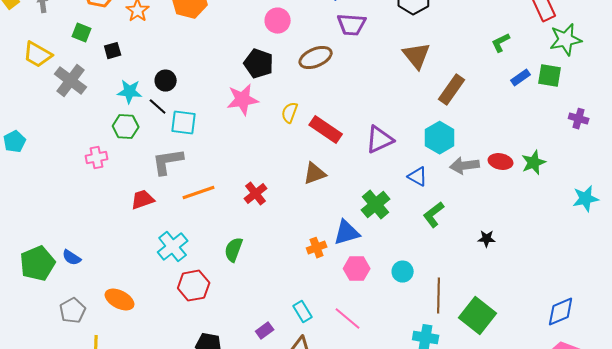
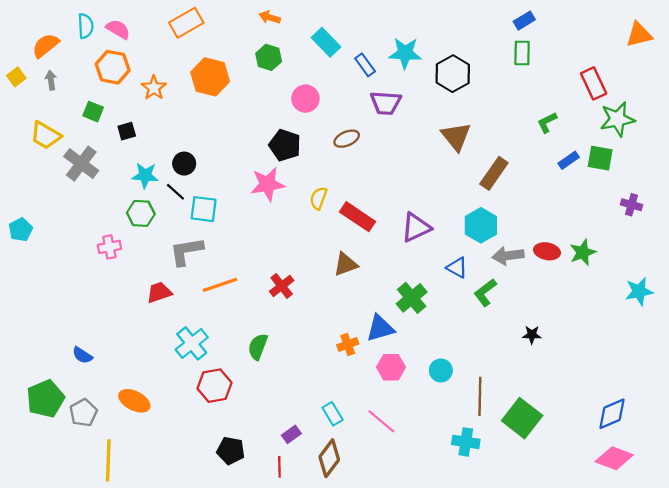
brown ellipse: (316, 58) -> (347, 139), size x0.7
green L-shape: (434, 215) -> (485, 292), moved
green pentagon: (38, 264) -> (45, 399), moved

